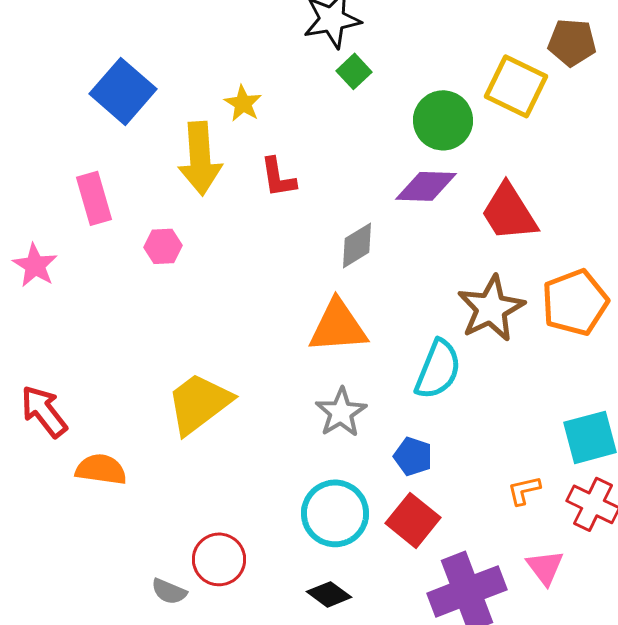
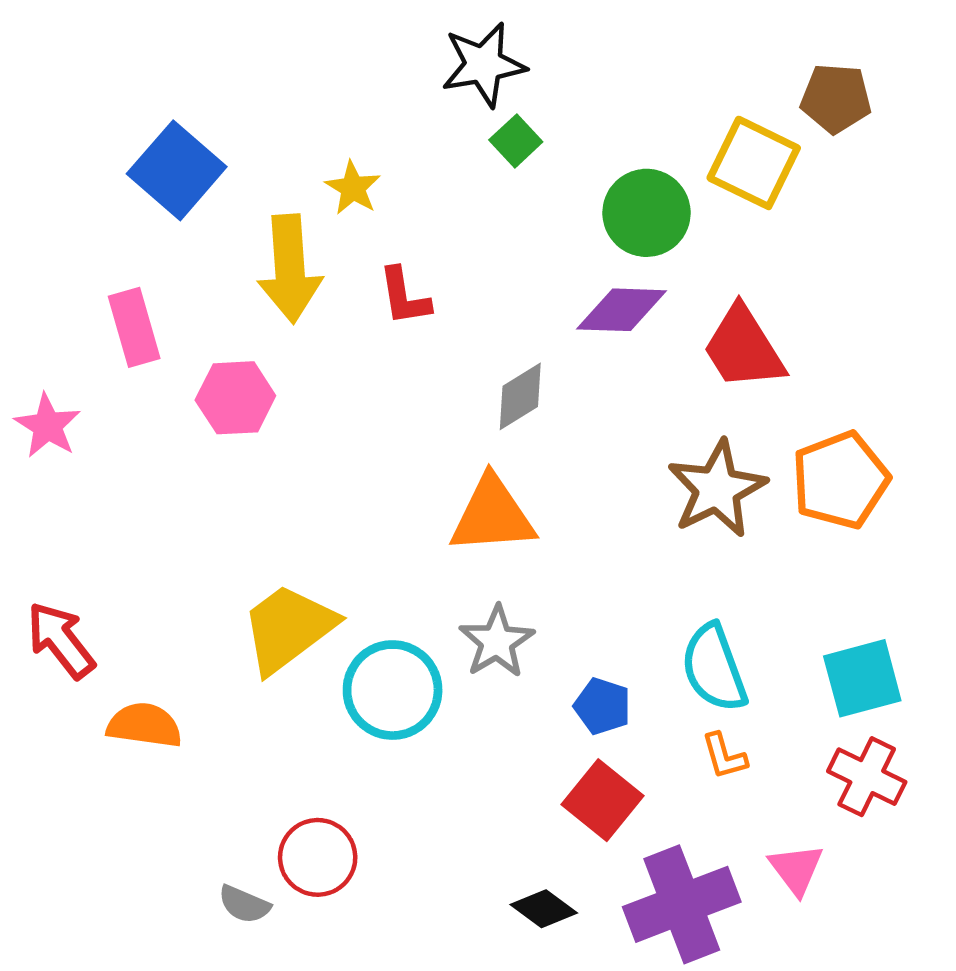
pink hexagon: (163, 246) -> (235, 398), size x1.4
cyan semicircle: (438, 369) -> (714, 668), moved, turned 138
orange L-shape: (524, 490) -> (724, 756), moved, turned -93
cyan circle: (335, 513) -> (393, 690), moved
black diamond: (329, 594) -> (544, 909), moved

